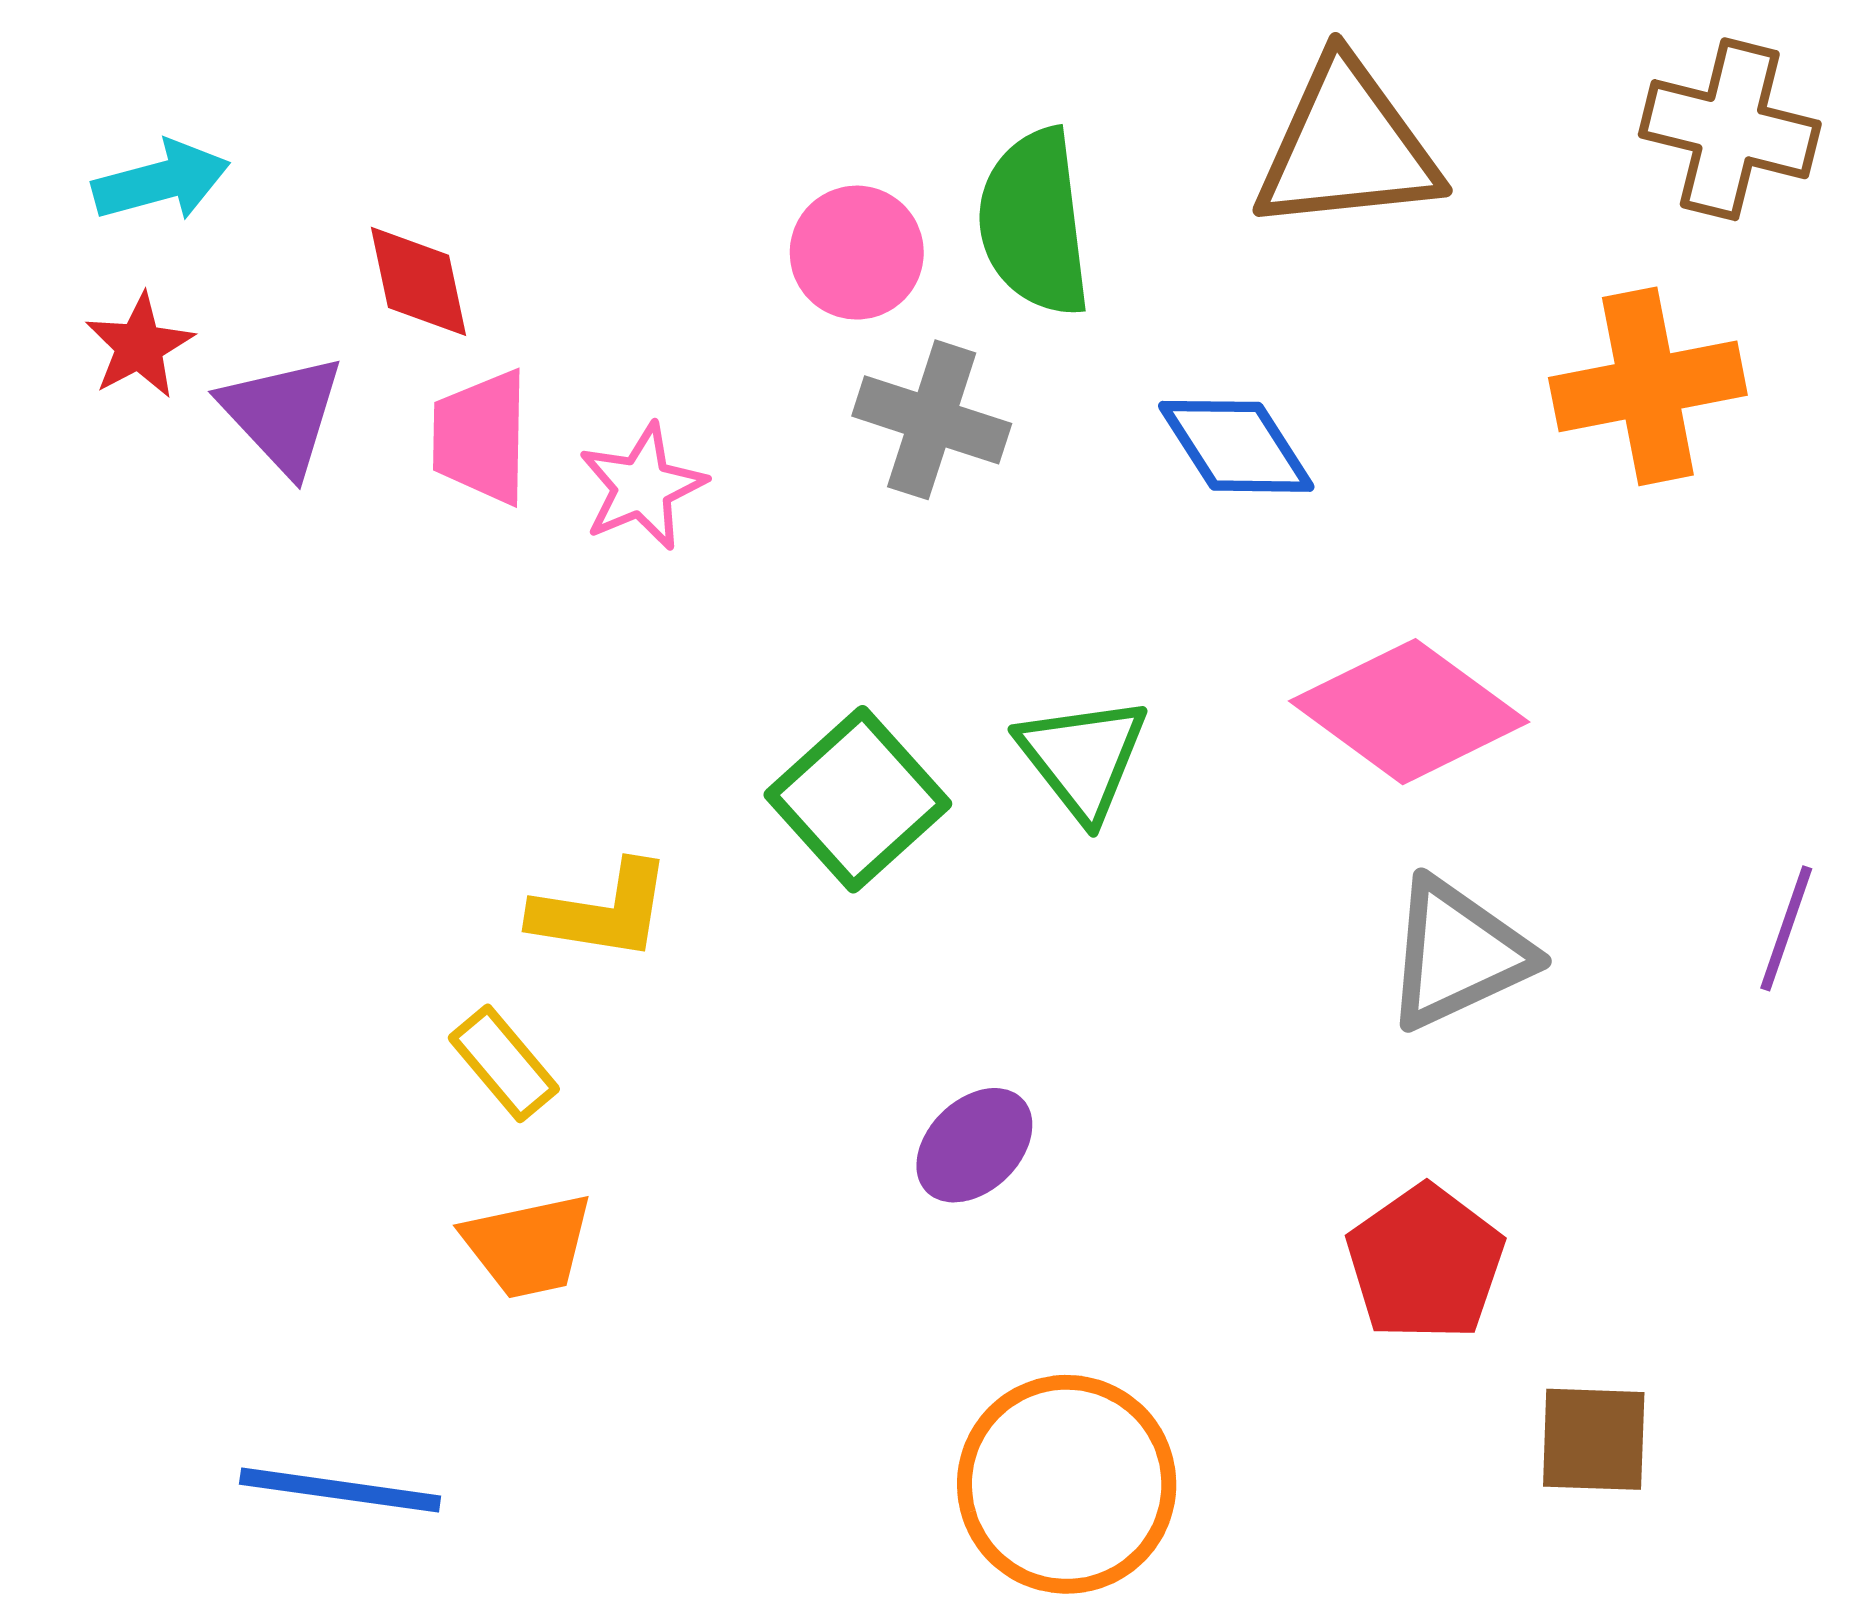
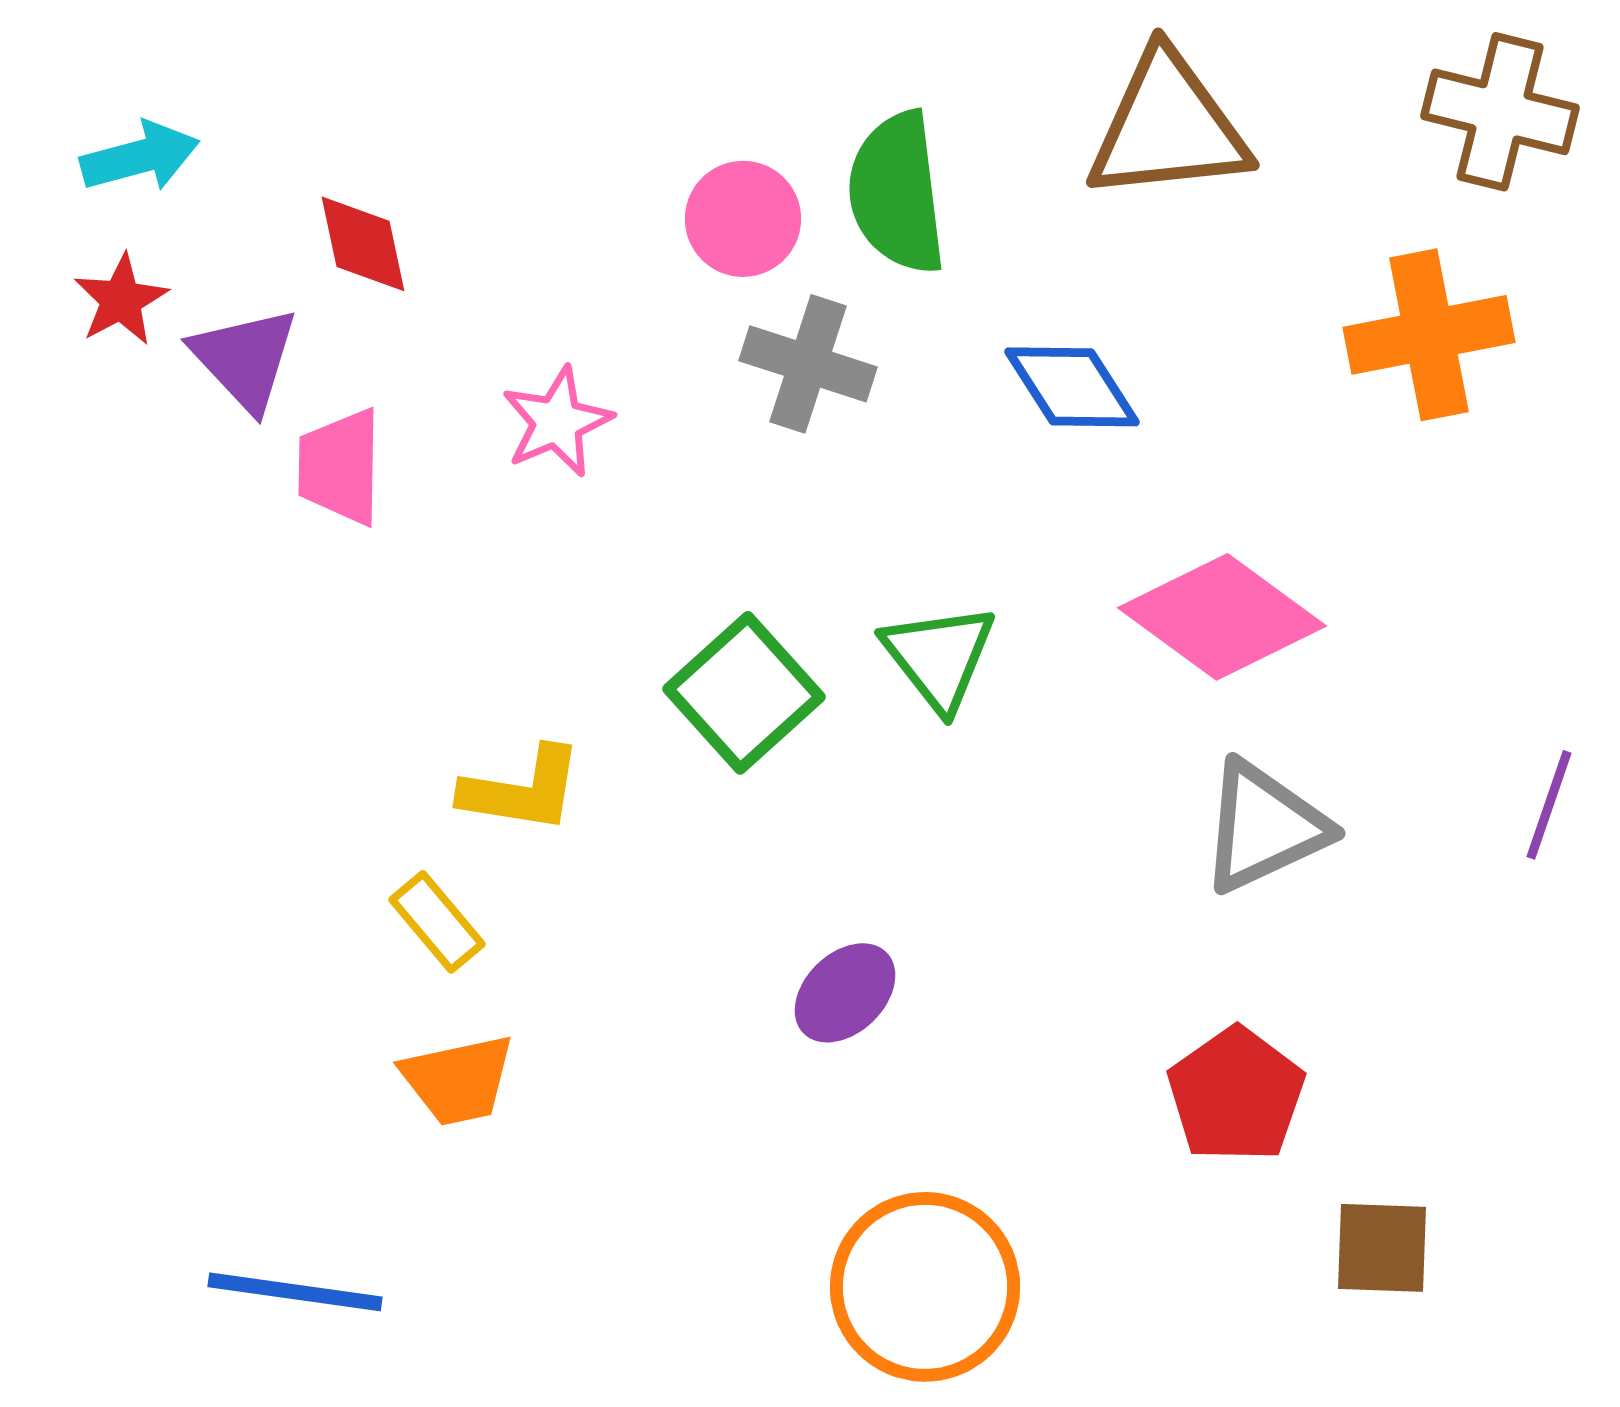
pink trapezoid: (481, 437) -> (340, 467), moved

